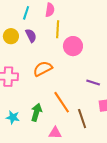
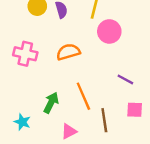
cyan star: (13, 117) -> (22, 122), moved
pink triangle: (55, 133) -> (69, 131), turned -40

